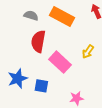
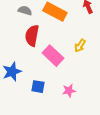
blue square: (41, 86) -> (38, 87), moved

